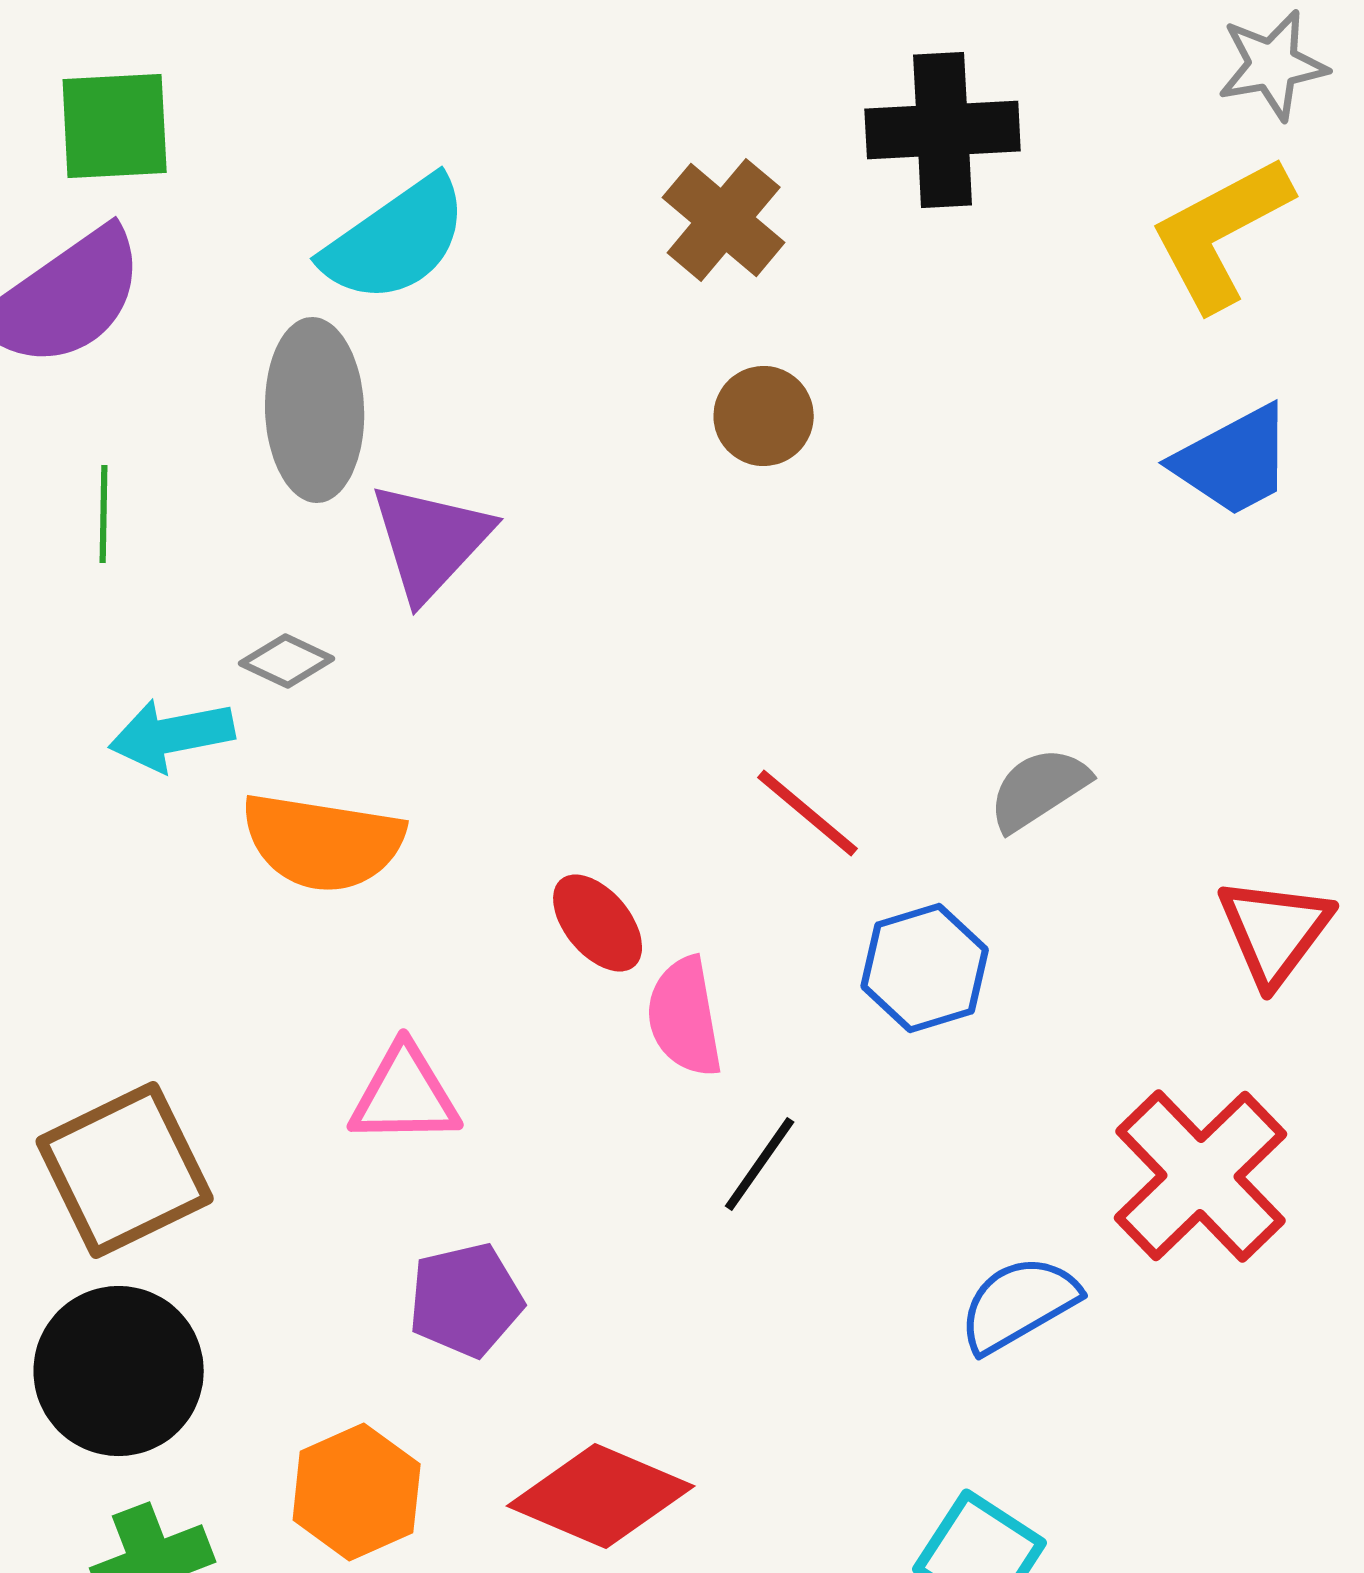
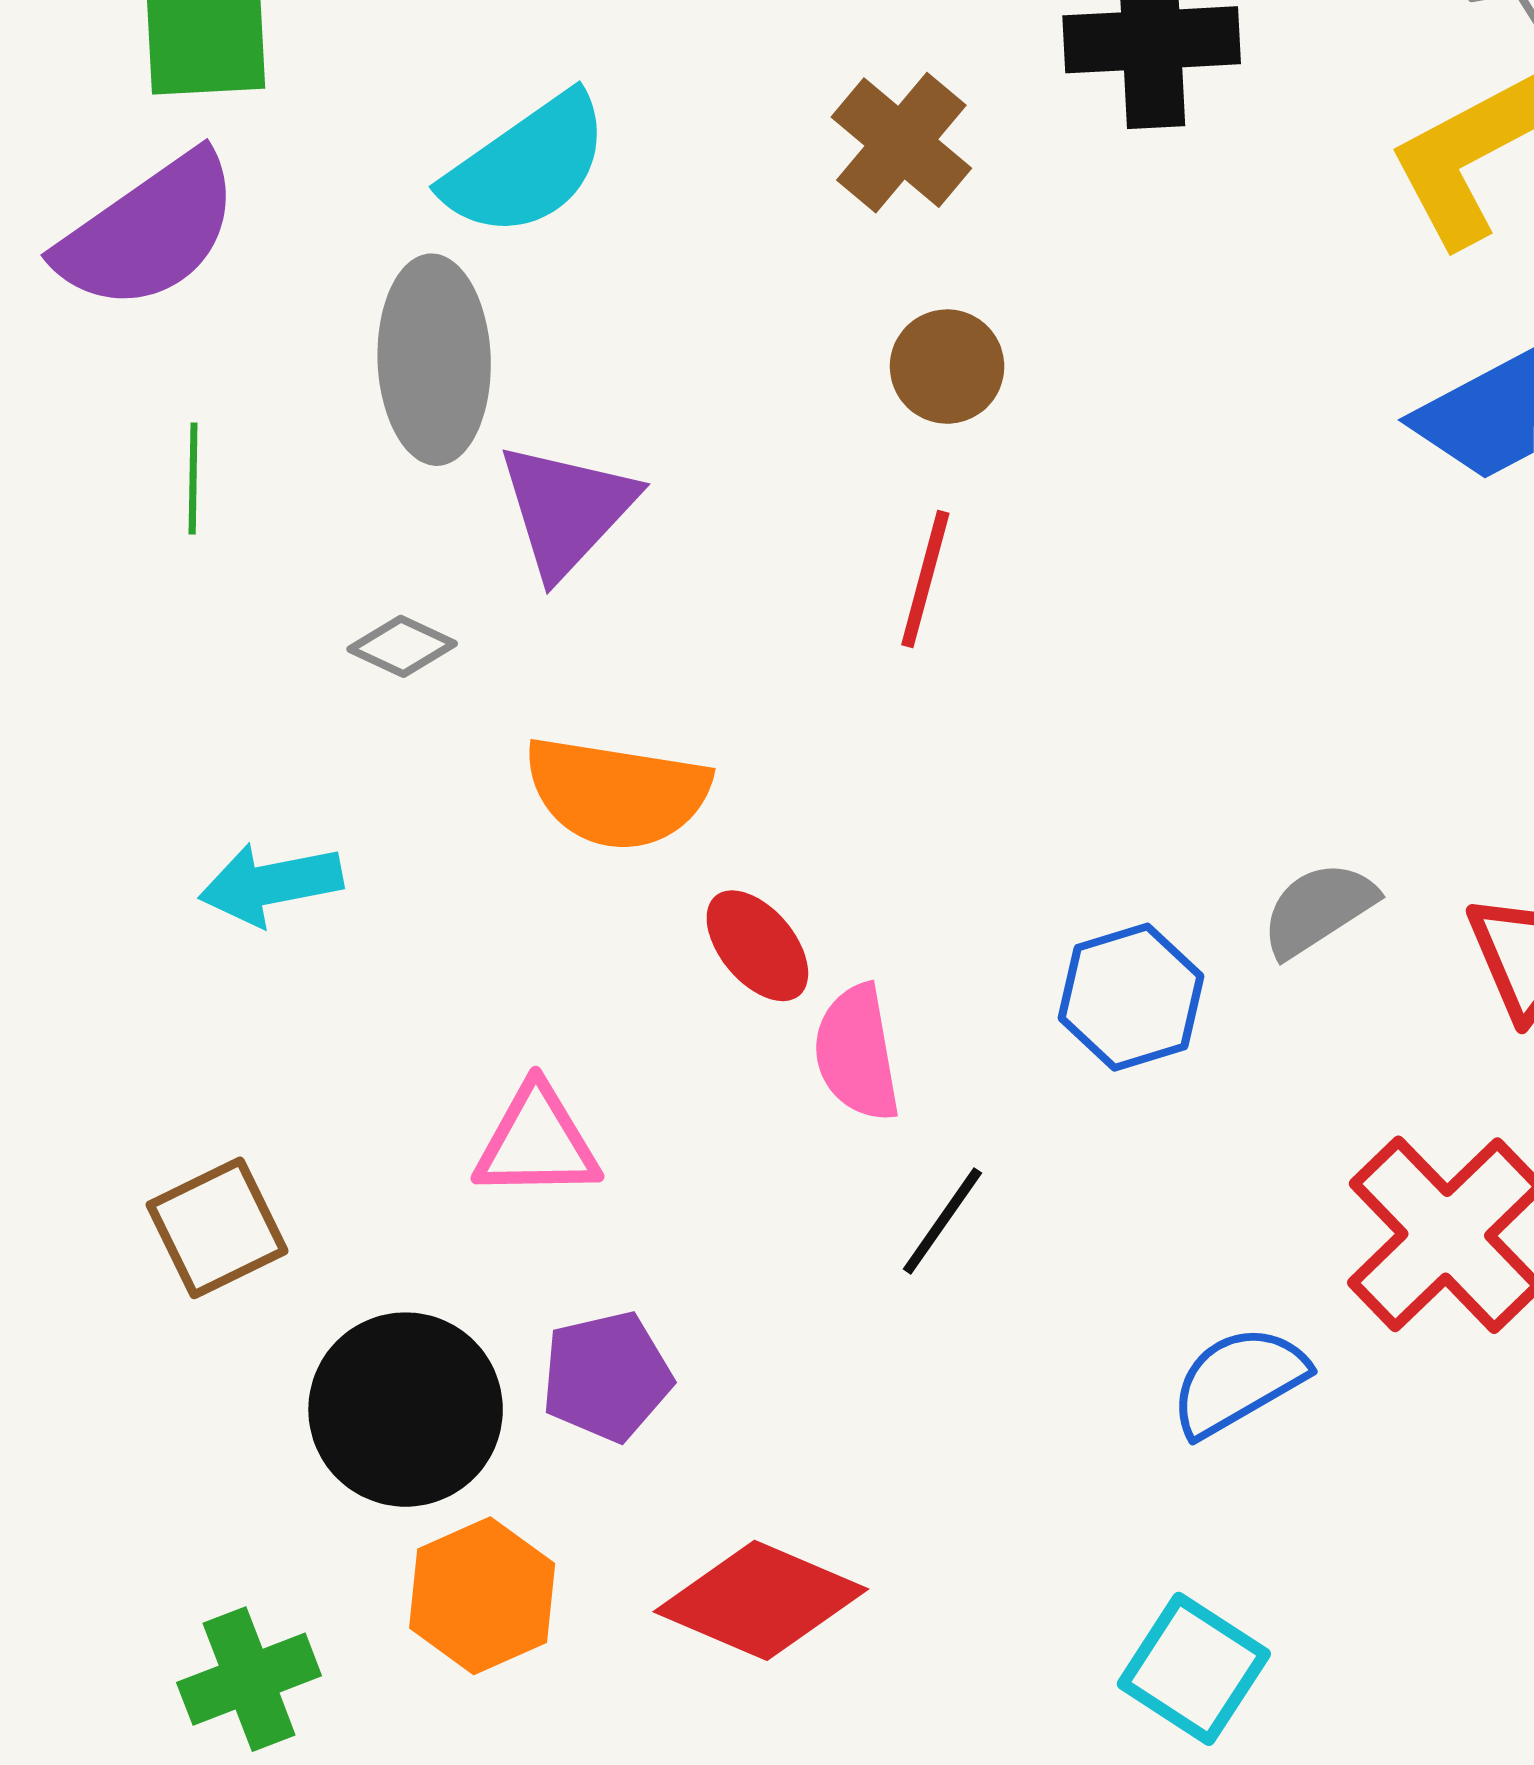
cyan arrow: (172, 735) -> (271, 884), moved
gray semicircle: (1039, 789) -> (1318, 909), moved
red line: (808, 813) -> (925, 579), moved, turned 65
orange semicircle: (323, 842) -> (617, 793), moved
brown square: (125, 1170) -> (217, 1228), size x0.7
black circle: (119, 1371) -> (406, 1410), moved

